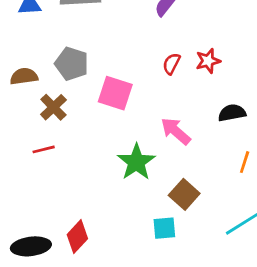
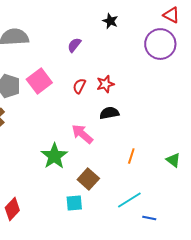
pink square: (115, 93) -> (39, 81), moved, turned 35
black semicircle: (232, 113) -> (109, 113), moved

